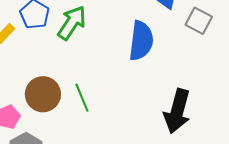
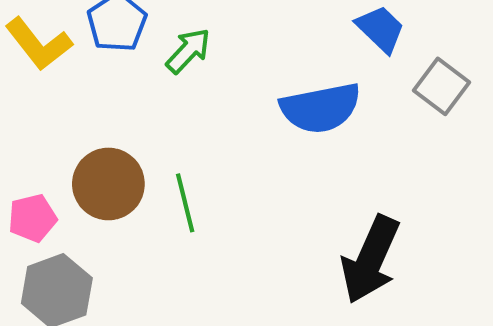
green arrow: (72, 23) -> (188, 51), size x0.7
blue semicircle: (141, 41) -> (321, 108), turned 63

